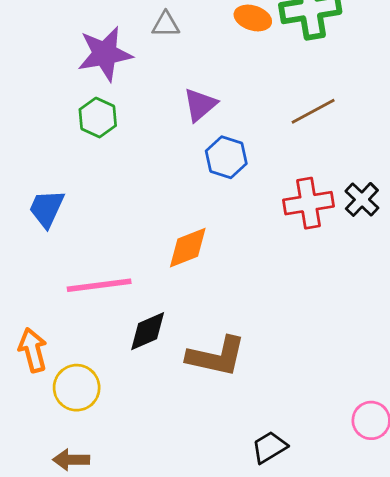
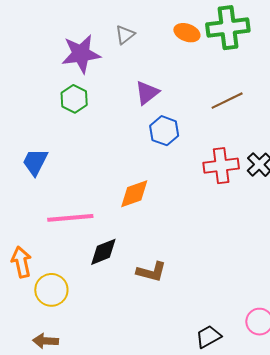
gray triangle: (166, 24) -> (125, 35), turned -40
brown L-shape: (216, 356) -> (151, 272), size x0.7
black trapezoid: (269, 447) -> (208, 337), moved

